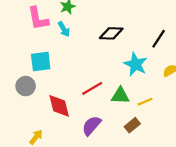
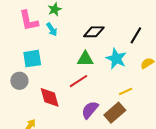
green triangle: (120, 96) -> (85, 59), moved
brown rectangle: (132, 125) -> (115, 113), size x1.5
purple semicircle: (92, 126) -> (90, 110), moved

